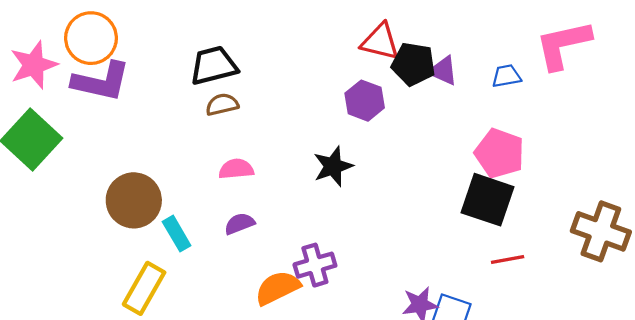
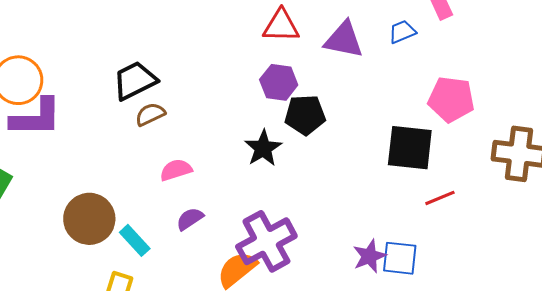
black pentagon: (413, 64) -> (305, 115), moved
purple triangle: (443, 71) -> (344, 40), size x1.4
pink pentagon: (499, 153) -> (451, 99), moved
purple cross: (315, 265) -> (266, 241), size x1.5

